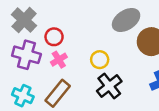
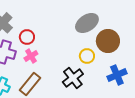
yellow circle: (100, 60) -> (87, 56), moved

